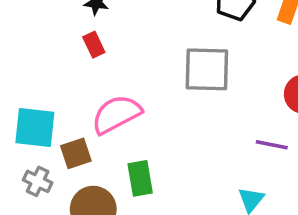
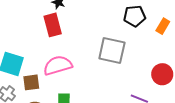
red rectangle: (94, 45) -> (53, 25), size x1.6

